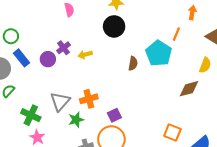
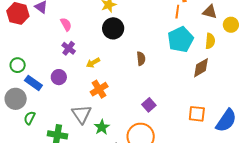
orange line: (176, 34) -> (177, 12), moved
purple cross: (64, 48) -> (69, 48), moved
cyan pentagon: (159, 53) -> (181, 39), moved, turned 30
orange cross: (89, 99) -> (99, 89), moved
purple square: (114, 115) -> (149, 105), moved

